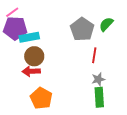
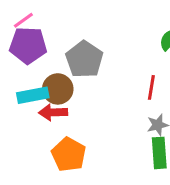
gray pentagon: (82, 29) -> (84, 59), moved
cyan rectangle: (29, 37) -> (33, 95), moved

